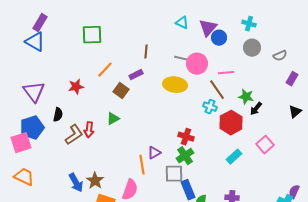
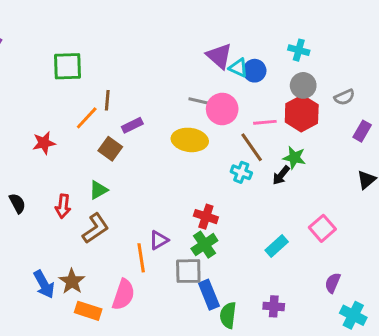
cyan triangle: (182, 23) -> (238, 68), moved
purple triangle: (208, 28) -> (219, 56), moved, turned -30
brown line: (146, 52) -> (107, 100), moved
black arrow: (256, 109) -> (281, 175), moved
black semicircle: (58, 115) -> (17, 203), moved, turned -40
red hexagon: (231, 123) -> (302, 113), moved
brown L-shape: (74, 135) -> (95, 228), moved
purple semicircle: (294, 192) -> (333, 283), moved

